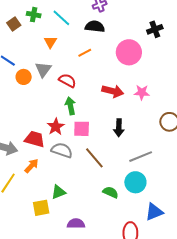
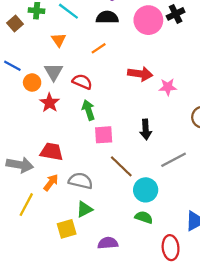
pink circle: (129, 52) -> (148, 20), moved
red arrow: (113, 91) -> (140, 74), moved
red star: (56, 127) -> (50, 103), moved
gray semicircle: (62, 150) -> (81, 181), moved
cyan circle: (135, 182) -> (146, 190), moved
green semicircle: (111, 192) -> (144, 217), moved

